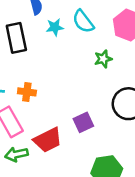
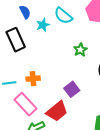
green star: (103, 59) -> (80, 50), moved
purple square: (83, 122) -> (72, 89), moved

